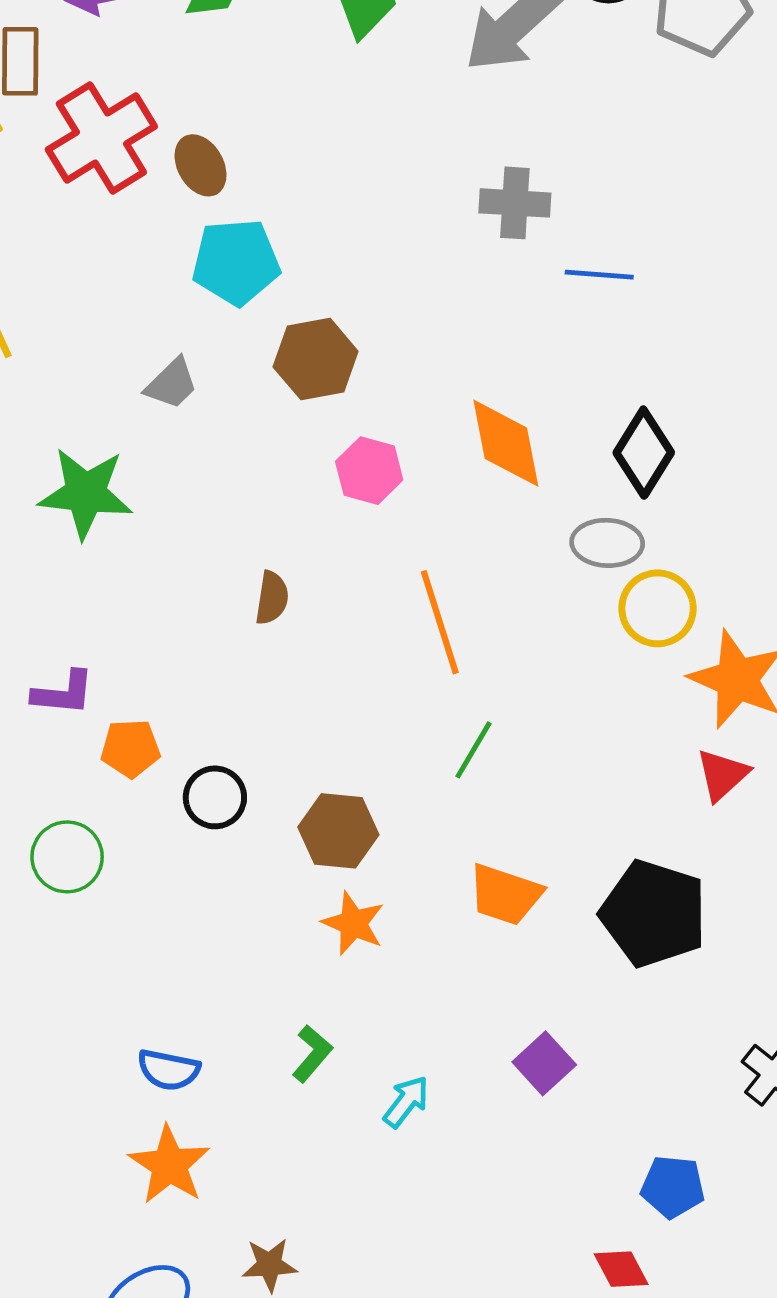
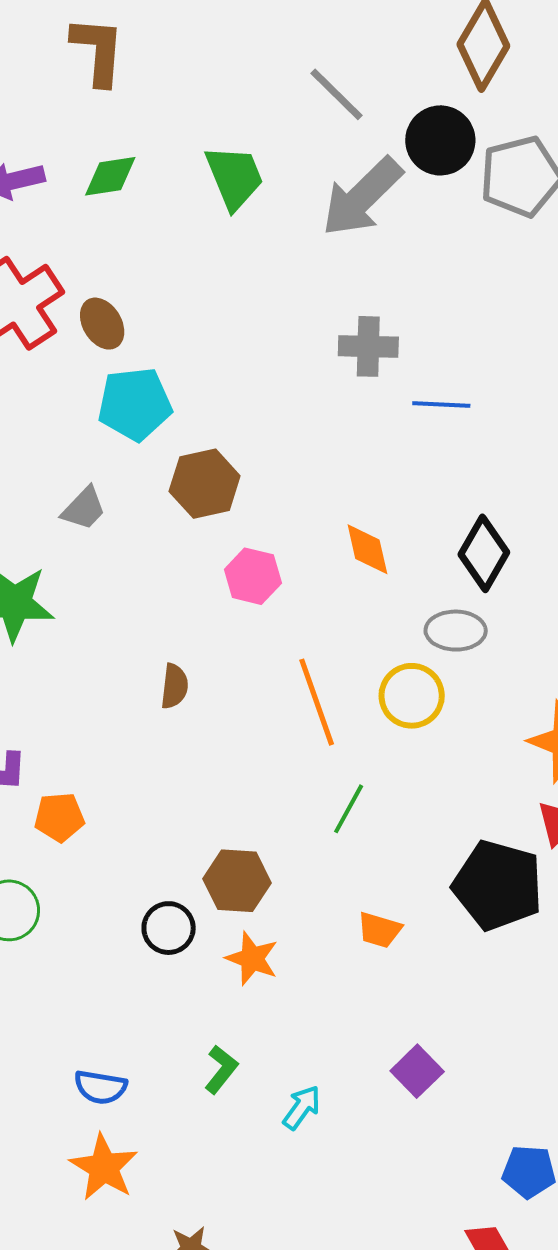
orange diamond: (506, 443) -> (367, 549), size x0.7
yellow circle: (658, 608) -> (412, 696), moved
black circle: (215, 797) -> (169, 928), moved
orange trapezoid: (505, 894) -> (380, 930), size x0.7
black pentagon: (654, 914) -> (498, 885), moved

